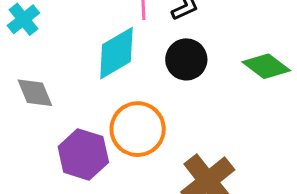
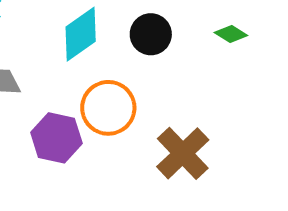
green diamond: (266, 66) -> (231, 34), size x0.7

